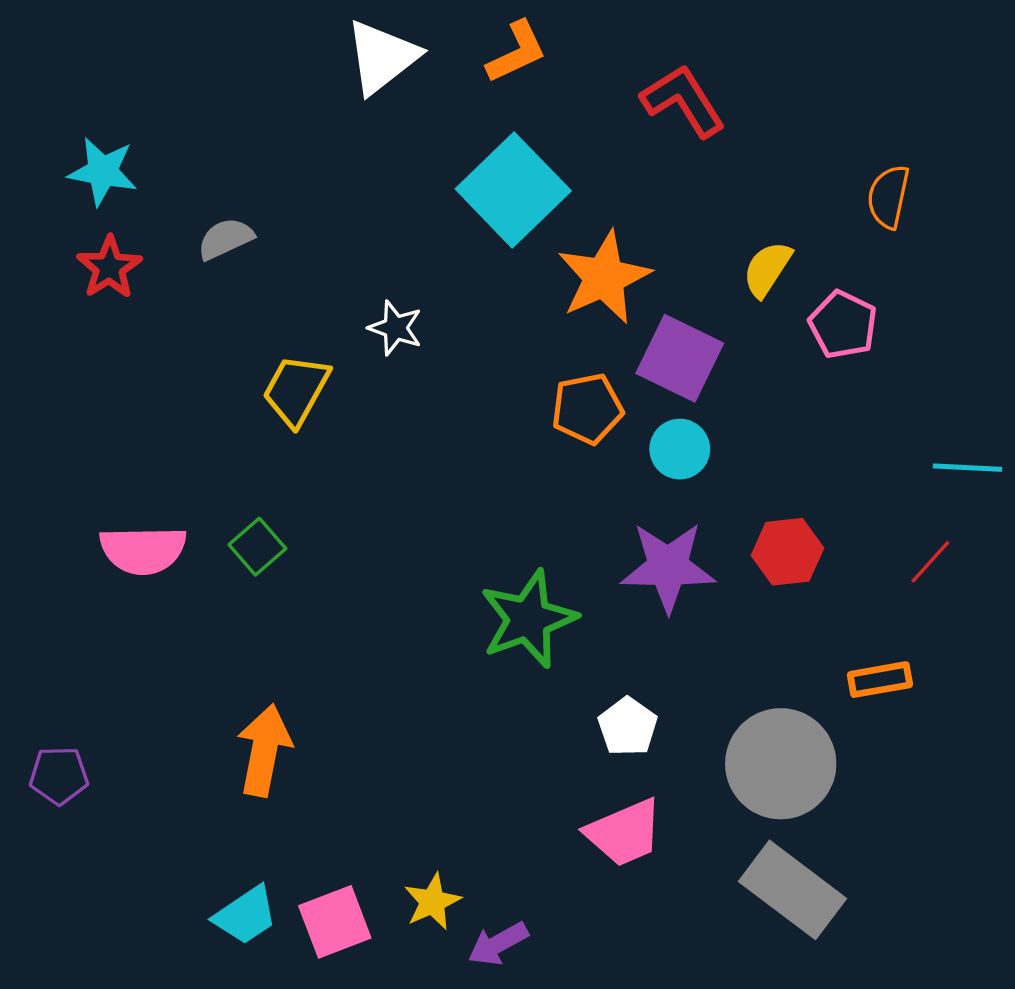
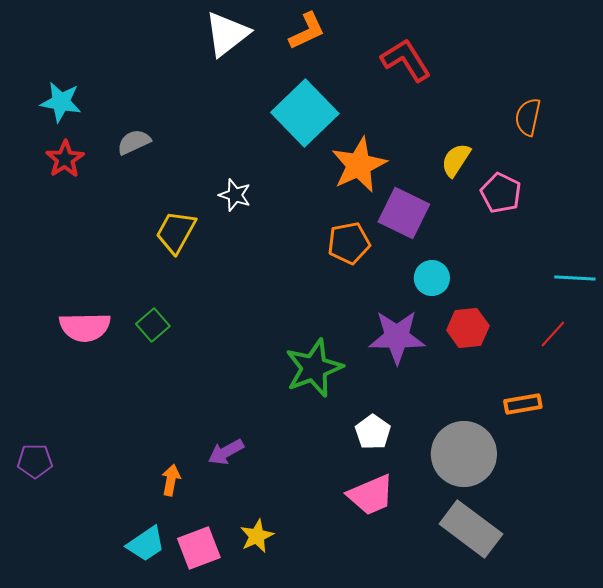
cyan circle: (680, 449) -> (432, 278), moved
orange arrow: (264, 750) -> (171, 480), moved, size x0.6
purple arrow: (498, 944) -> (226, 452), moved

